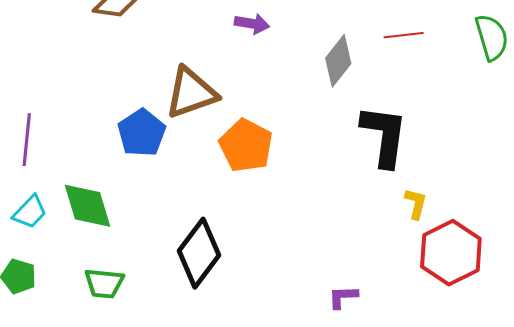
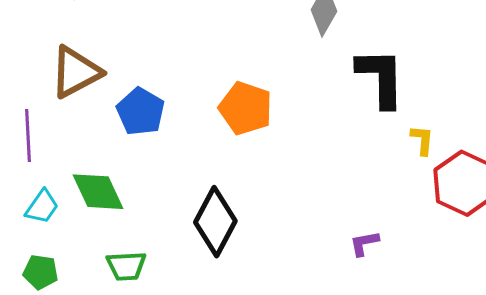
brown triangle: (191, 93) -> (76, 72), moved

